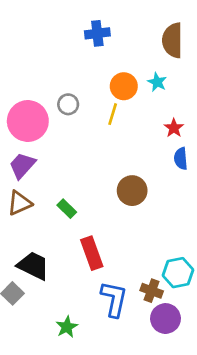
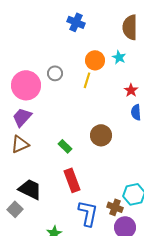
blue cross: (97, 33) -> (76, 22), turned 30
green rectangle: (67, 209) -> (65, 146), moved

